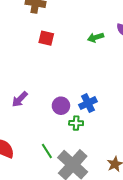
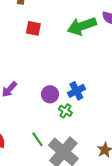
green arrow: (96, 37) -> (82, 26), size x1.8
green cross: (76, 123) -> (65, 111), turned 32

